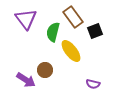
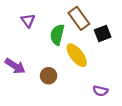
purple triangle: (26, 19) -> (28, 21), size x0.6
purple arrow: (26, 80) -> (15, 66), moved

